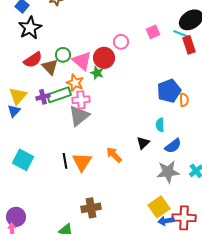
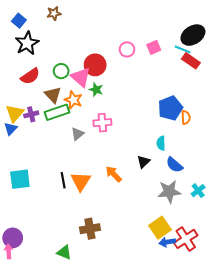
pink circle: (121, 42) -> (127, 49), moved
red rectangle: (189, 45) -> (191, 61), turned -36
red circle: (104, 58) -> (95, 65), moved
brown triangle: (50, 67) -> (53, 95), moved
purple cross: (43, 97) -> (31, 114), moved
pink cross: (81, 100) -> (102, 123), moved
gray triangle: (79, 116) -> (78, 134), size x0.6
blue semicircle: (173, 146) -> (174, 165), turned 78
cyan square: (23, 160) -> (20, 179), turned -35
red cross: (184, 218) -> (186, 239), turned -35

